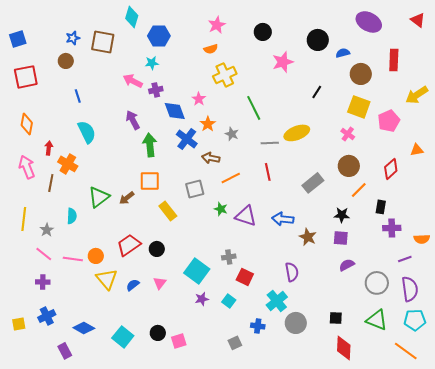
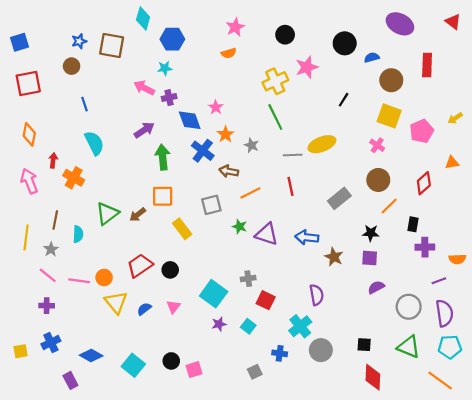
yellow cross: (225, 75) -> (275, 81), moved
yellow arrow: (417, 95) -> (455, 118), moved, size x0.6
purple arrow: (133, 120) -> (144, 130), turned 84
brown line: (51, 183) -> (55, 220), moved

